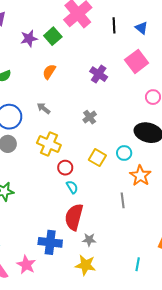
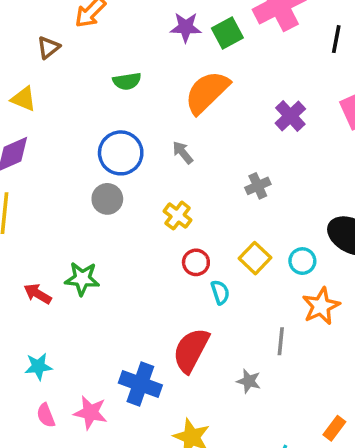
orange semicircle: (49, 72) -> (207, 92), size x1.8
yellow cross: (49, 144) -> (178, 216), size x0.7
cyan semicircle: (72, 187) -> (220, 292), moved
gray star: (89, 240) -> (249, 381), moved
pink star: (26, 265) -> (90, 413), turned -30

